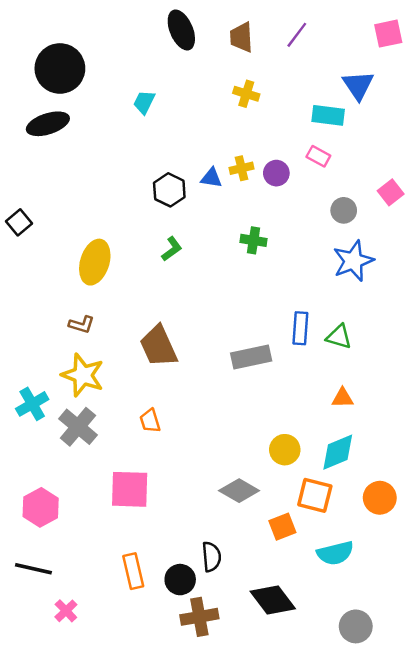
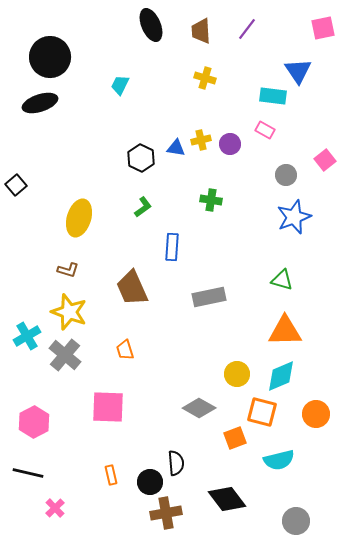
blue rectangle: (300, 328) -> (172, 247), moved
orange triangle: (342, 398) -> (285, 331), size x1.8
orange rectangle: (133, 571) -> (111, 475), size x0.7

